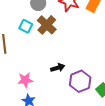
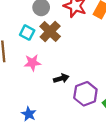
pink star: (25, 80) -> (32, 63), moved

